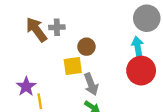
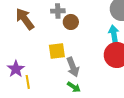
gray cross: (57, 27) -> (58, 11), moved
brown circle: (86, 47) -> (71, 22), moved

